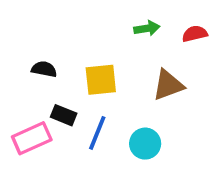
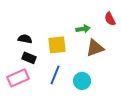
green arrow: (147, 28) -> (83, 29), moved
red semicircle: (195, 34) -> (110, 19), turned -104
black rectangle: (64, 115) -> (29, 58), moved

